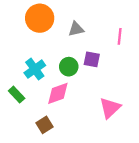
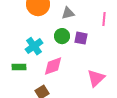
green circle: (69, 67) -> (62, 36), moved
green rectangle: (17, 95) -> (19, 67), turned -48

